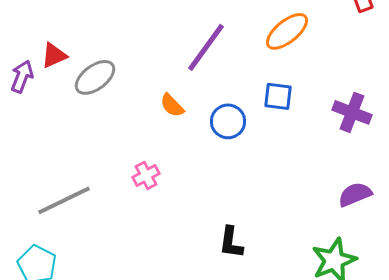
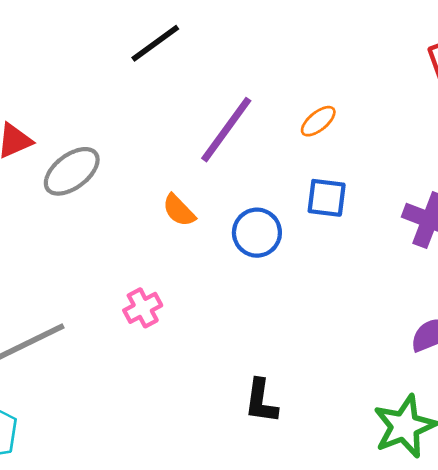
orange ellipse: (287, 31) -> (318, 121), moved, size x0.6

